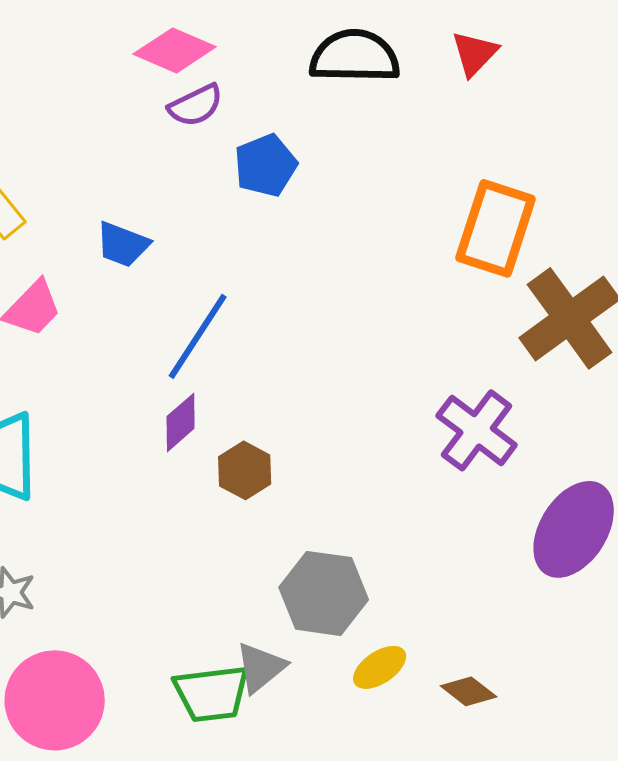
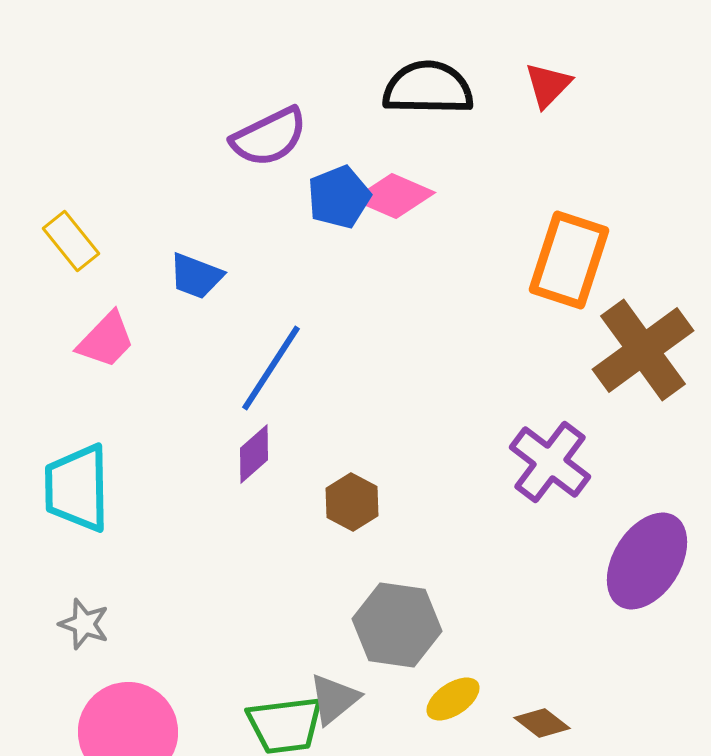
pink diamond: (175, 50) -> (394, 196), moved
purple semicircle: (196, 105) -> (269, 137), size x1.4
brown hexagon: (245, 470) -> (352, 502), moved

